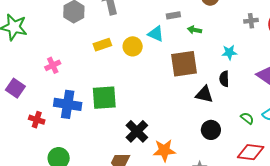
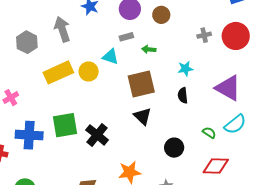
yellow rectangle: (102, 45) -> (58, 72), size x1.6
black triangle: (204, 94) -> (143, 116), moved, turned 36
black cross: (137, 131) -> (97, 135), moved

